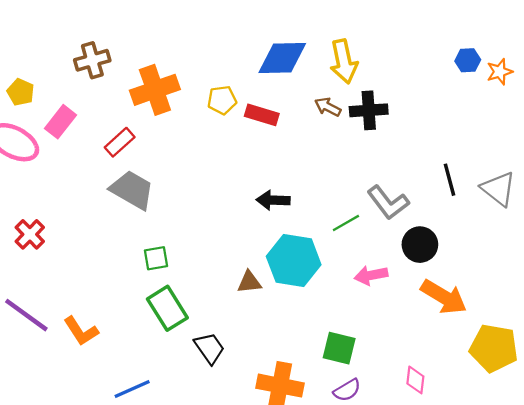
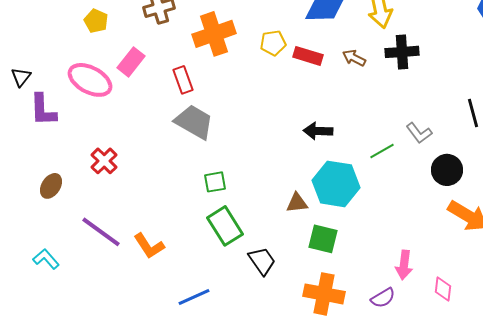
yellow pentagon: (21, 92) -> (96, 21), moved
brown arrow: (328, 107) -> (354, 58), moved
red rectangle: (120, 142) -> (183, 80), turned -68
gray L-shape: (388, 202) -> (419, 133), size x0.7
pink arrow: (371, 275) -> (404, 265), moved, turned -72
green square: (339, 348) -> (323, 239), moved

